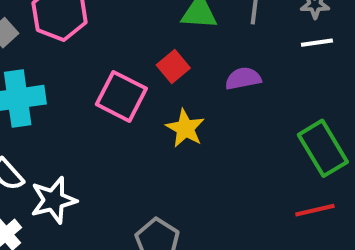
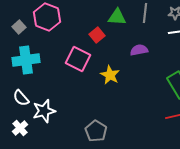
red square: (173, 67) -> (97, 35), moved

